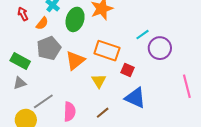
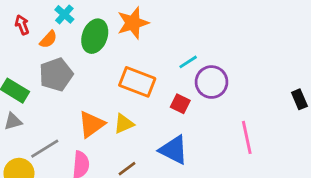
orange triangle: (75, 60) -> (91, 124), moved
red square: (127, 70) -> (180, 104), moved
yellow triangle: (99, 81) -> (124, 124), turned 35

